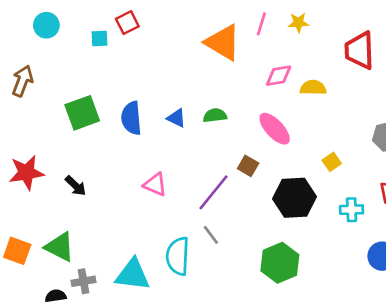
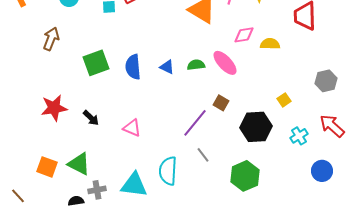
pink ellipse: (275, 129) -> (225, 63), moved
pink triangle: (155, 184) -> (132, 128), moved
cyan cross: (352, 210) -> (299, 136), turned -30
gray line: (211, 235) -> (203, 155), moved

